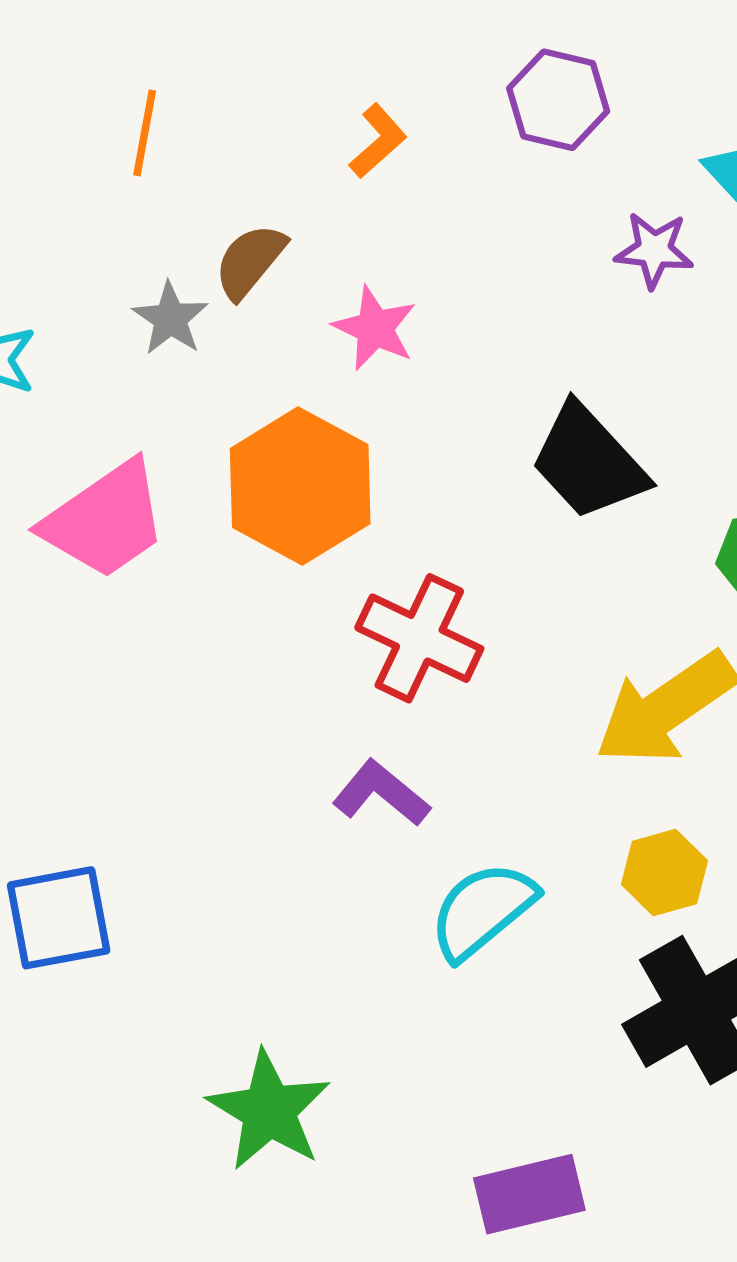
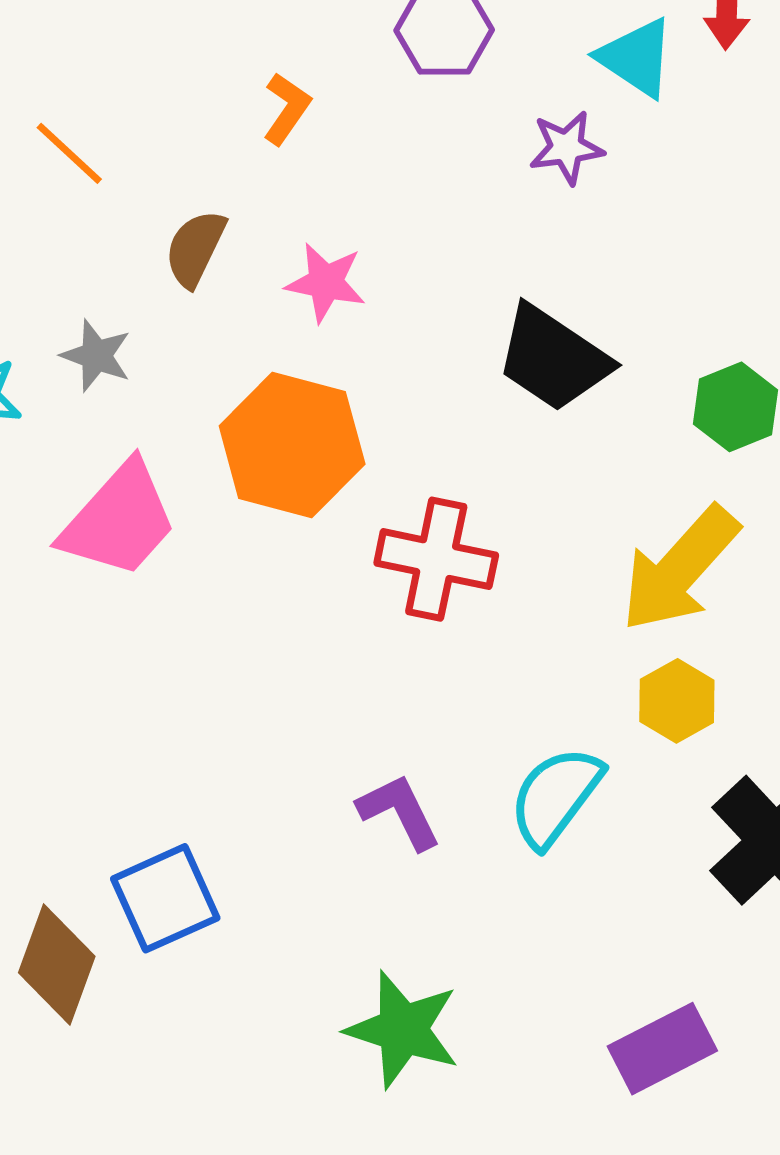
orange line: (145, 133) -> (69, 153), turned -44
gray star: (170, 319) -> (96, 356), moved
purple L-shape: (381, 793) -> (399, 812), moved, turned 38
yellow hexagon: (664, 873) -> (677, 701), moved

